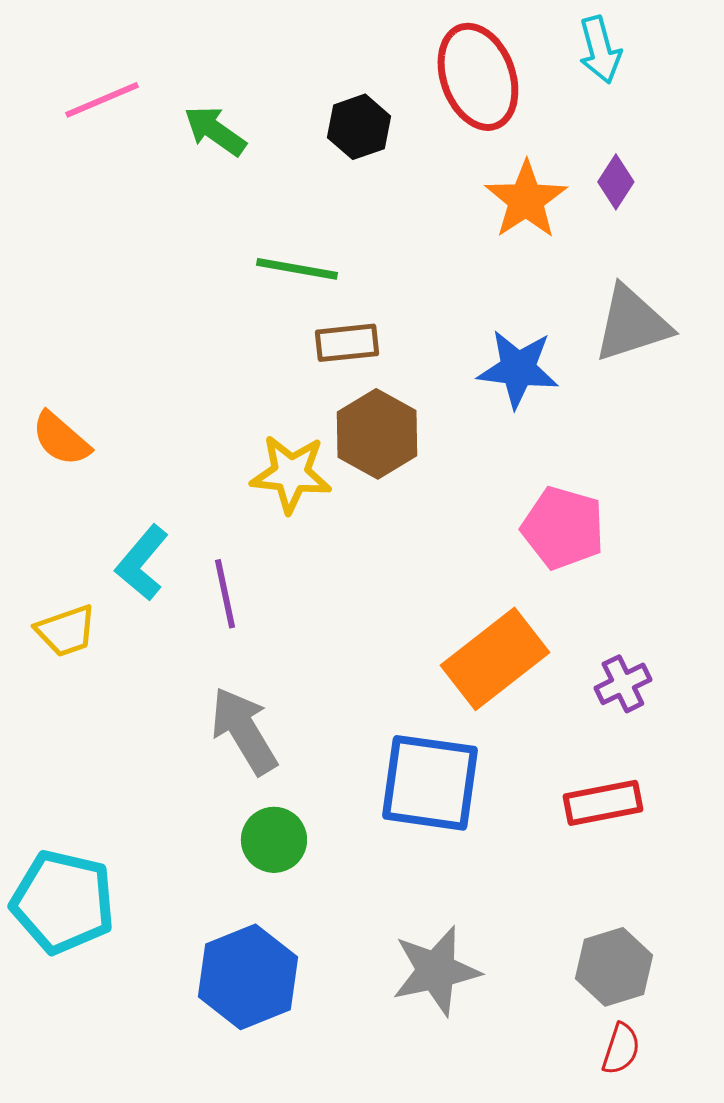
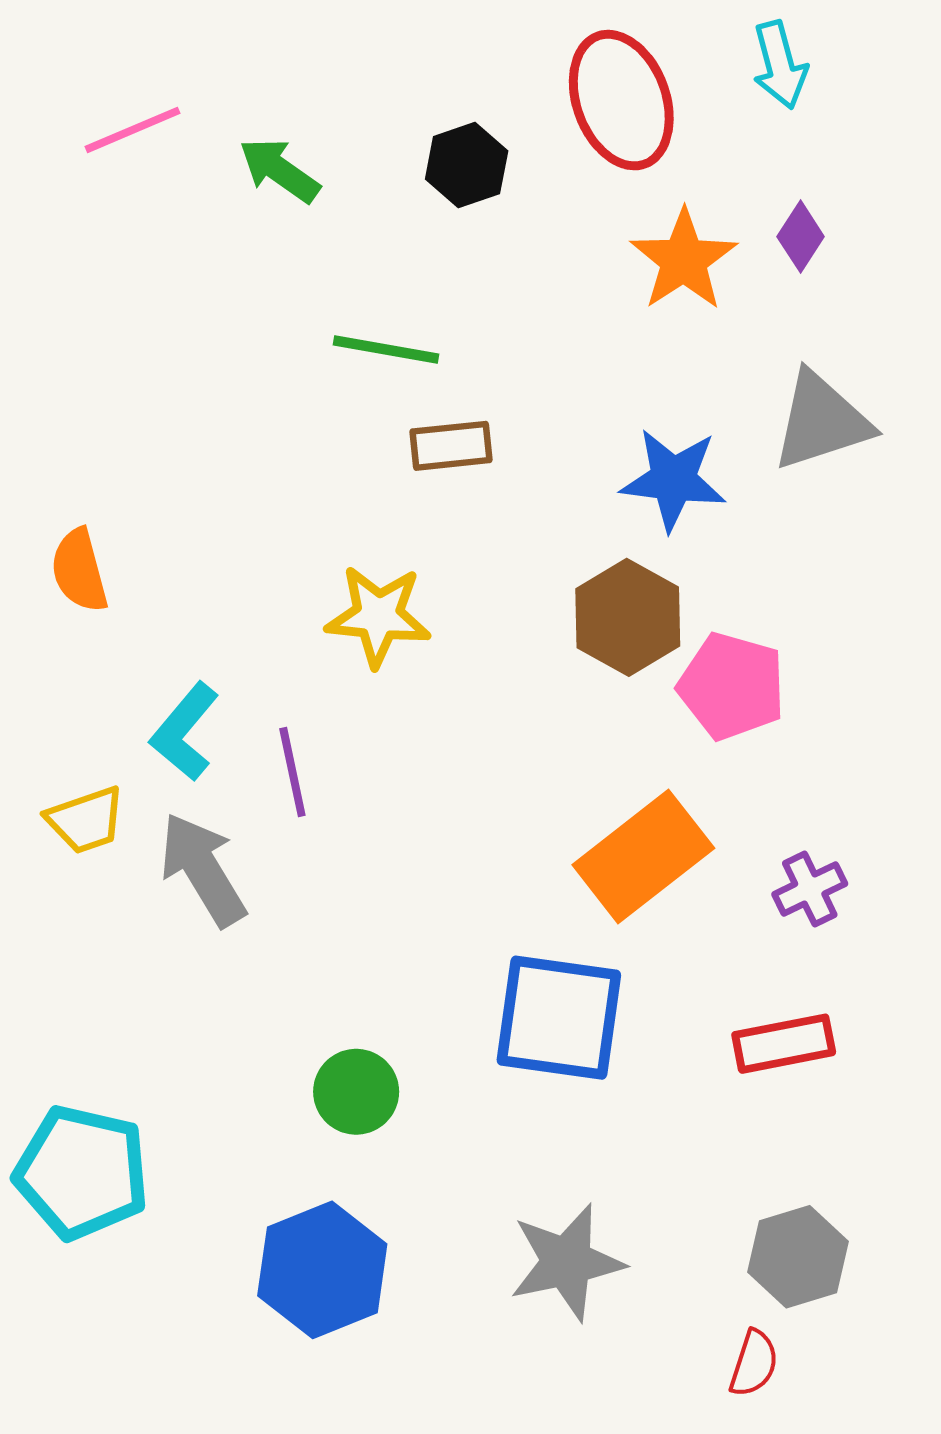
brown hexagon: (377, 434) -> (628, 617), moved
orange semicircle: (61, 439) -> (79, 571), turned 34
gray arrow: (244, 731) -> (203, 869), moved
red semicircle: (621, 1049) -> (754, 1363), moved

